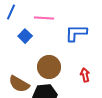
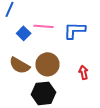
pink line: (44, 18) -> (44, 26), moved
brown semicircle: (19, 84) -> (20, 65), moved

